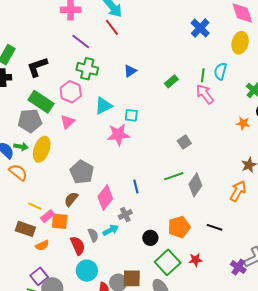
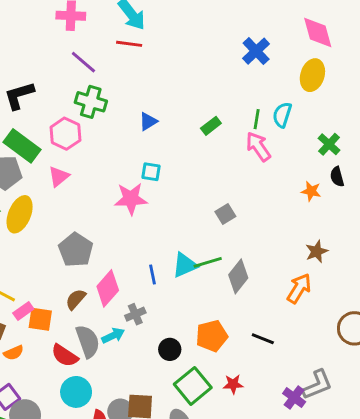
red line: (112, 27) -> (129, 44), turned -48
blue triangle: (130, 71) -> (148, 121), moved
cyan triangle: (103, 106) -> (185, 265), moved
brown semicircle: (71, 199) -> (76, 299), moved
gray semicircle: (93, 235) -> (88, 341), size x1.6
red semicircle: (78, 246) -> (65, 356), turned 144

